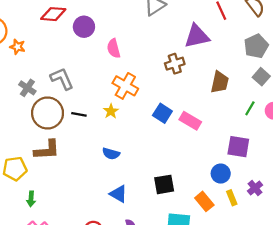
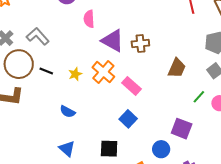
purple triangle: (197, 36) -> (113, 41), moved, turned 30
gray L-shape: (62, 79) -> (38, 36), turned -30
orange cross: (125, 86) -> (103, 72), moved
blue square: (162, 113) -> (128, 119), moved
pink rectangle: (190, 121) -> (131, 86), moved

